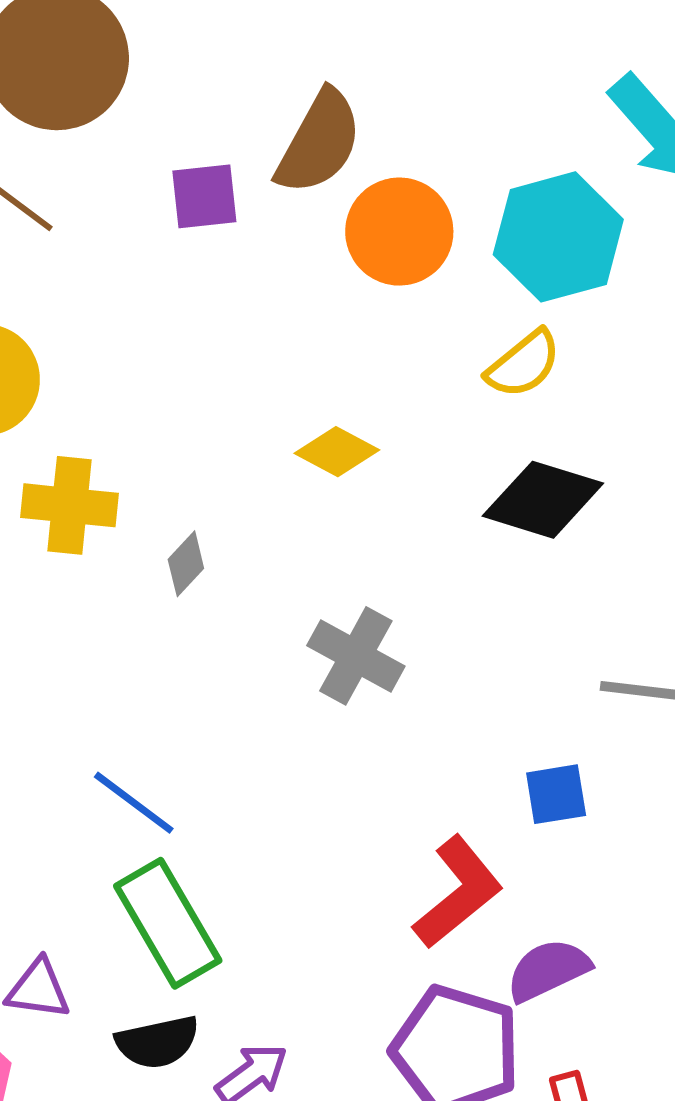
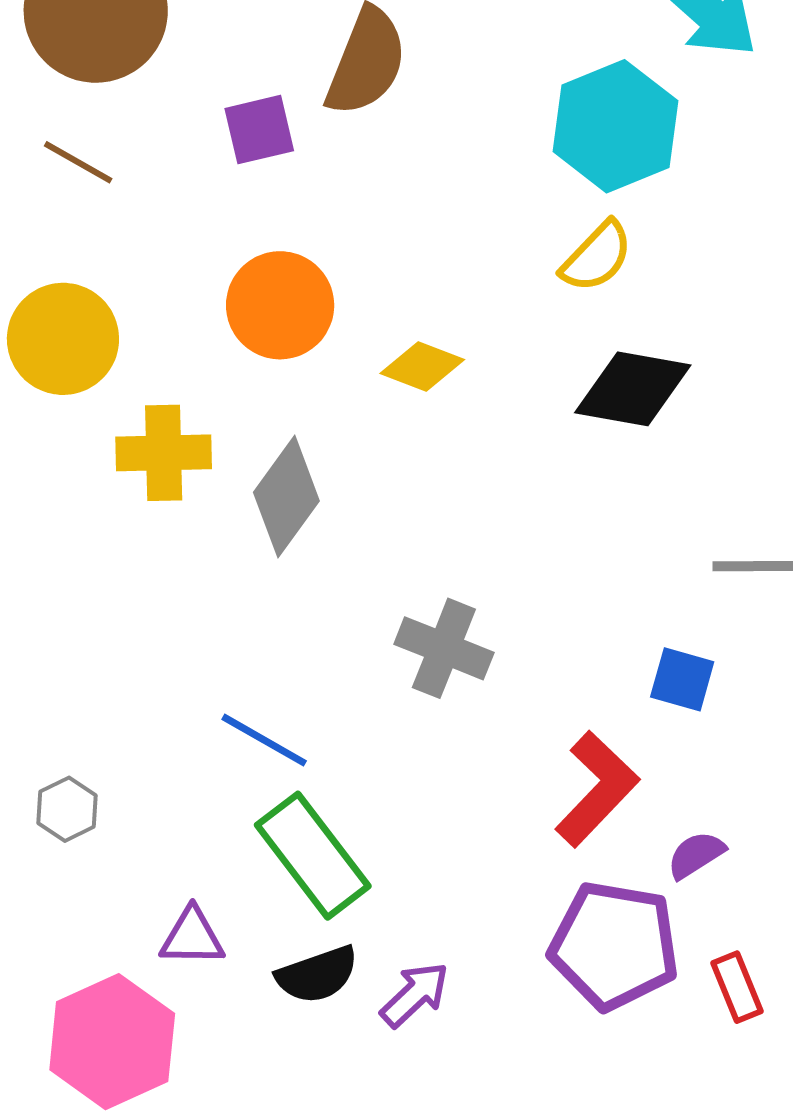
orange circle: (399, 232) -> (280, 305), moved
gray diamond: (186, 564) -> (286, 497), size x1.8
gray cross: (356, 656) -> (444, 648), moved
blue square: (556, 794) -> (682, 679), turned 32
purple semicircle: (548, 970) -> (696, 855), size x0.7

